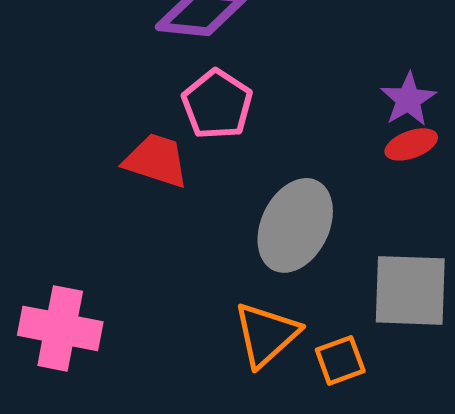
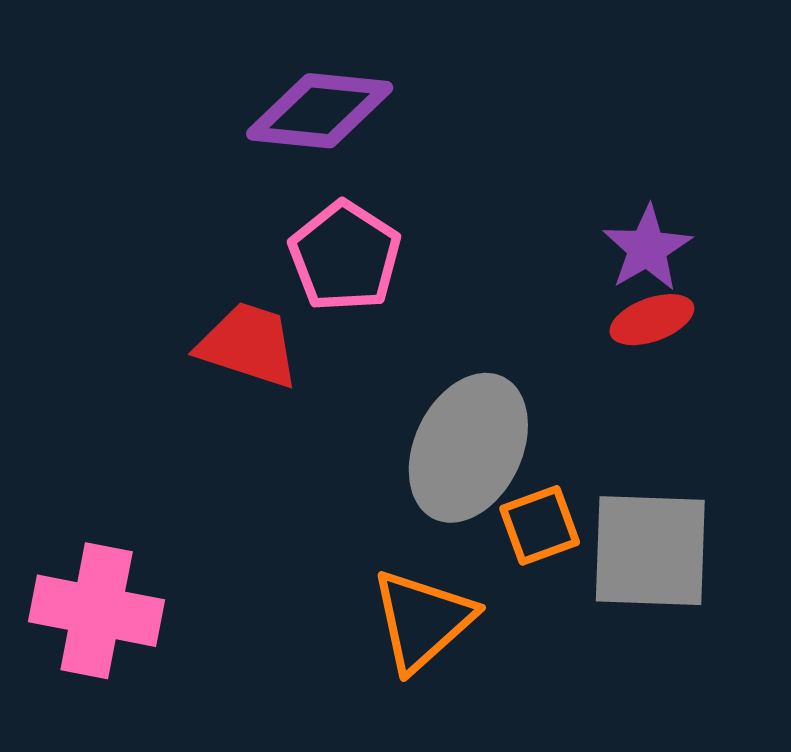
orange square: (340, 360) -> (540, 525), moved

